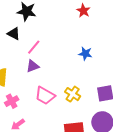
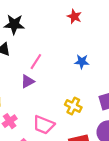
pink line: (34, 47) -> (36, 62), moved
pink trapezoid: (45, 96) -> (44, 125), moved

